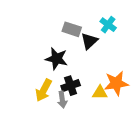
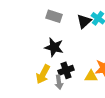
gray rectangle: (72, 29) -> (54, 16), moved
black triangle: (89, 41) -> (84, 21), moved

